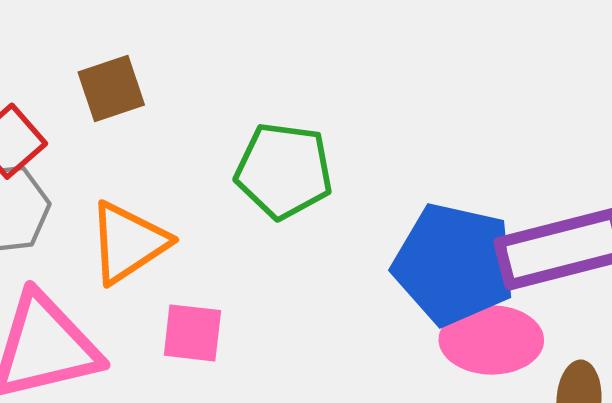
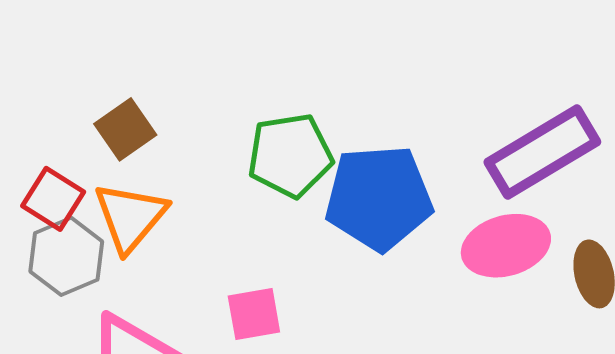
orange triangle: (128, 243) -> (130, 217), moved
blue pentagon: (454, 264) -> (379, 198), moved

